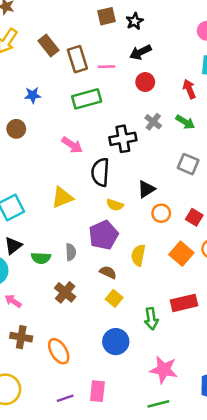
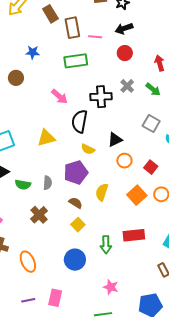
pink star: (164, 370) -> (111, 287), size x0.7

